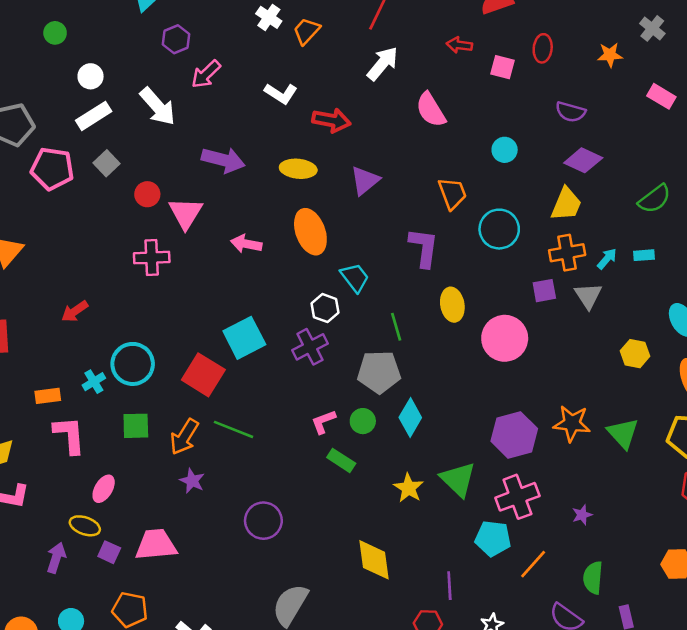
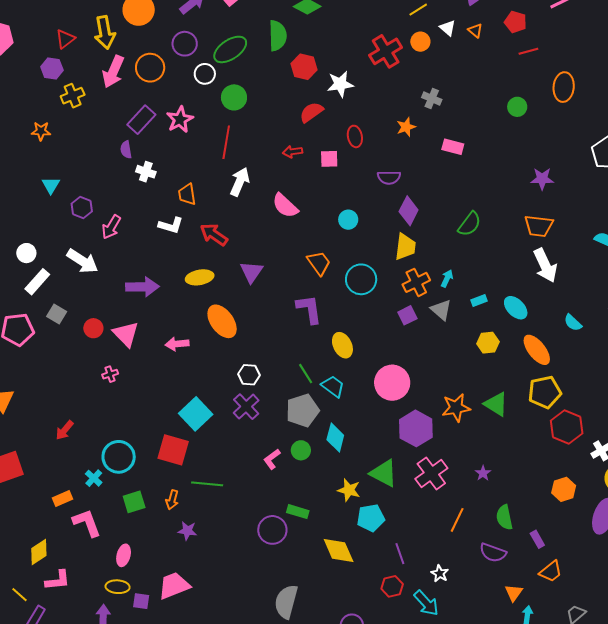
orange trapezoid: (307, 31) -> (187, 194), moved, turned -35
red arrow: (331, 120) -> (214, 235), turned -140
purple diamond: (583, 160) -> (409, 211), turned -72
cyan rectangle: (644, 255) -> (479, 301), moved
pink cross: (152, 258) -> (110, 374), size x0.6
cyan trapezoid: (355, 277) -> (333, 386), moved
pink circle: (505, 338) -> (392, 383), moved
orange arrow: (184, 437) -> (172, 500), size x0.7
green rectangle: (341, 460) -> (298, 512), moved
purple circle: (263, 521) -> (272, 530), moved
cyan pentagon: (493, 538) -> (371, 518), moved

